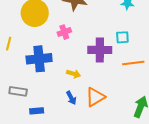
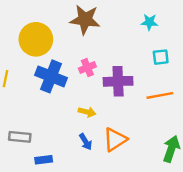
pink cross: (64, 32) -> (87, 68), moved
cyan square: (122, 37) -> (161, 57), moved
blue cross: (39, 59) -> (51, 76), moved, turned 30

